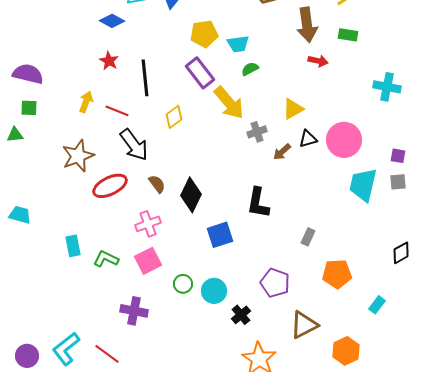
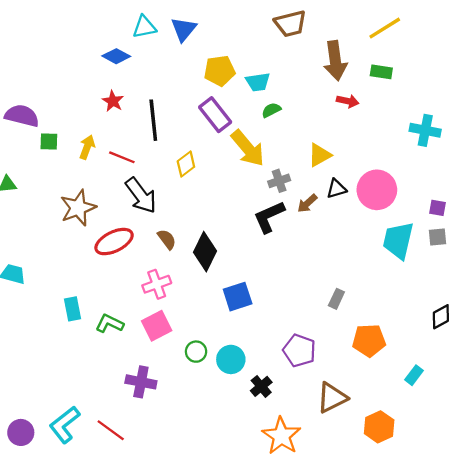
green square: (29, 108) -> (49, 142), moved
black L-shape: (258, 203) -> (269, 217), moved, turned 56

